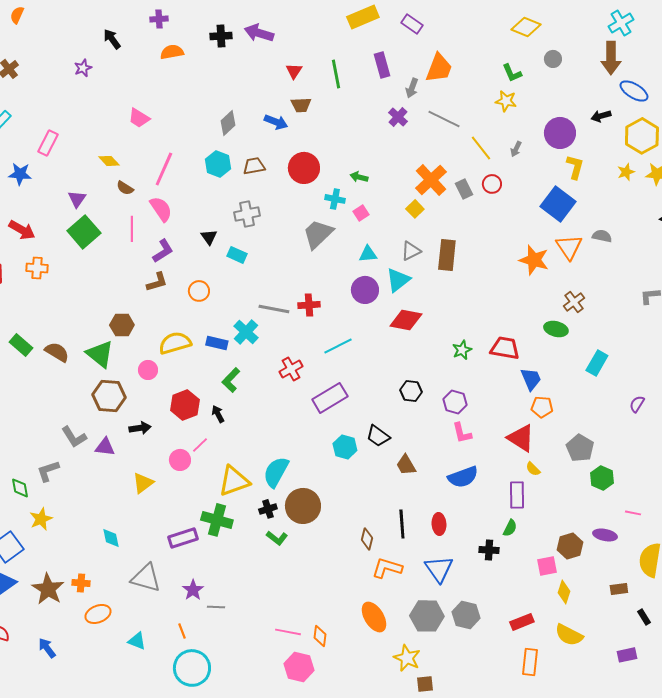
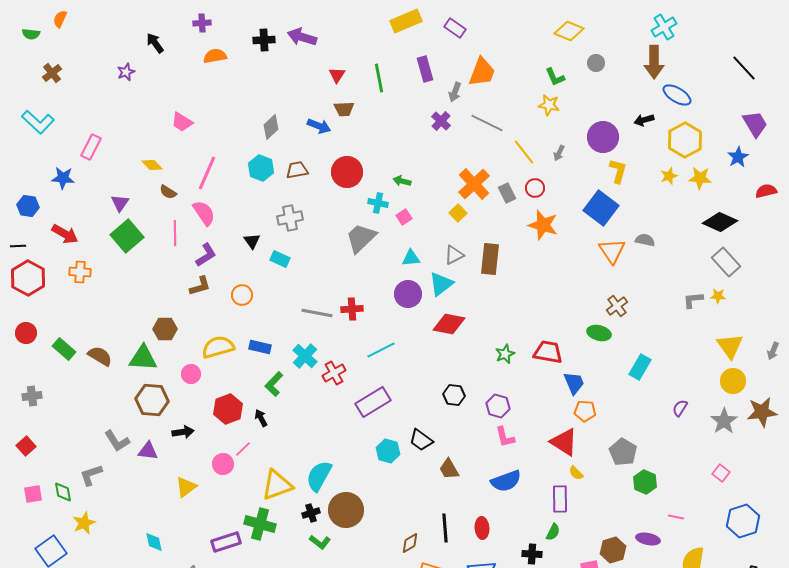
orange star: (534, 260) -> (543, 225), moved
cyan cross: (246, 332) -> (305, 356), moved
green triangle: (100, 354) -> (143, 358), turned -36
brown diamond: (367, 539) -> (410, 543), turned 45

